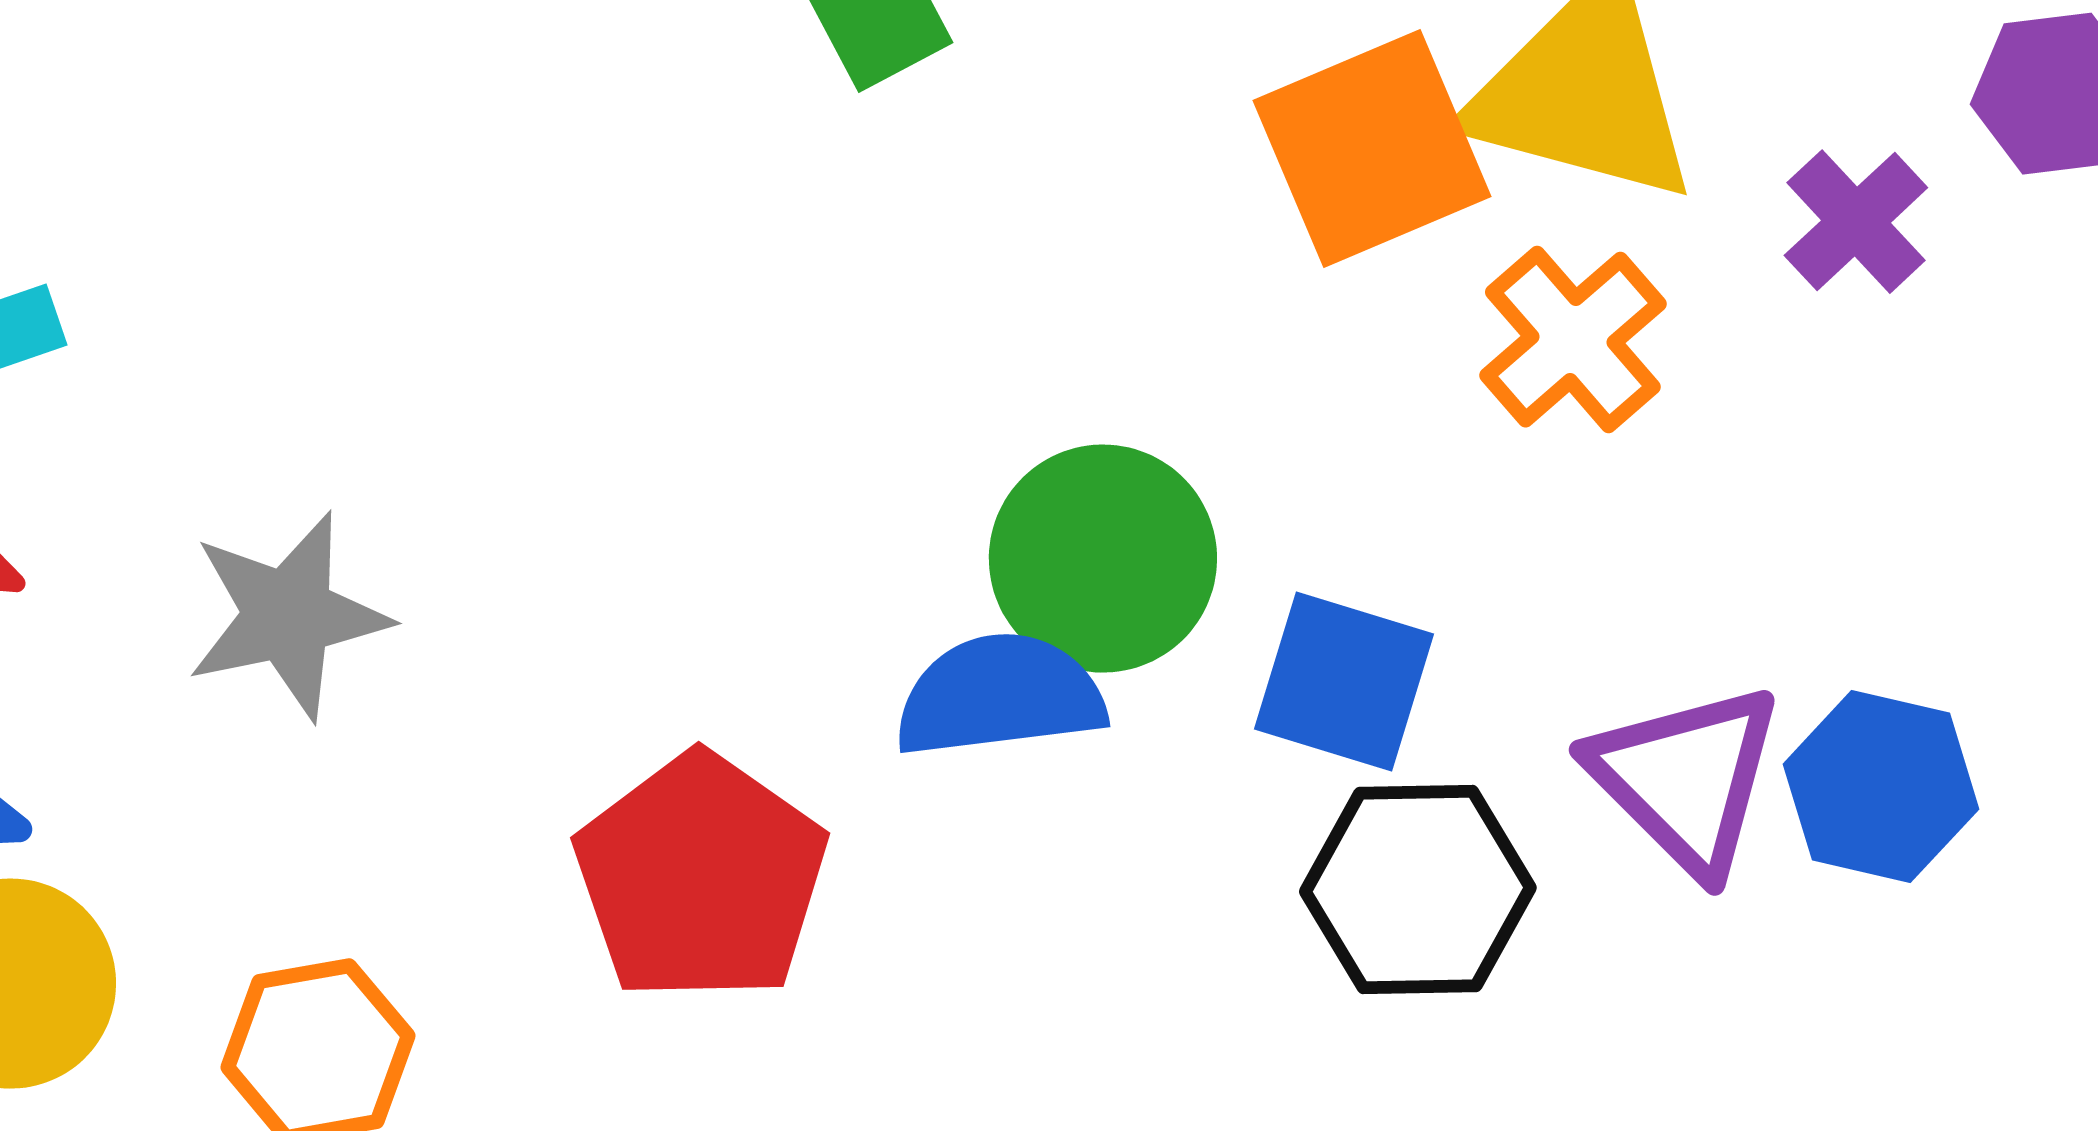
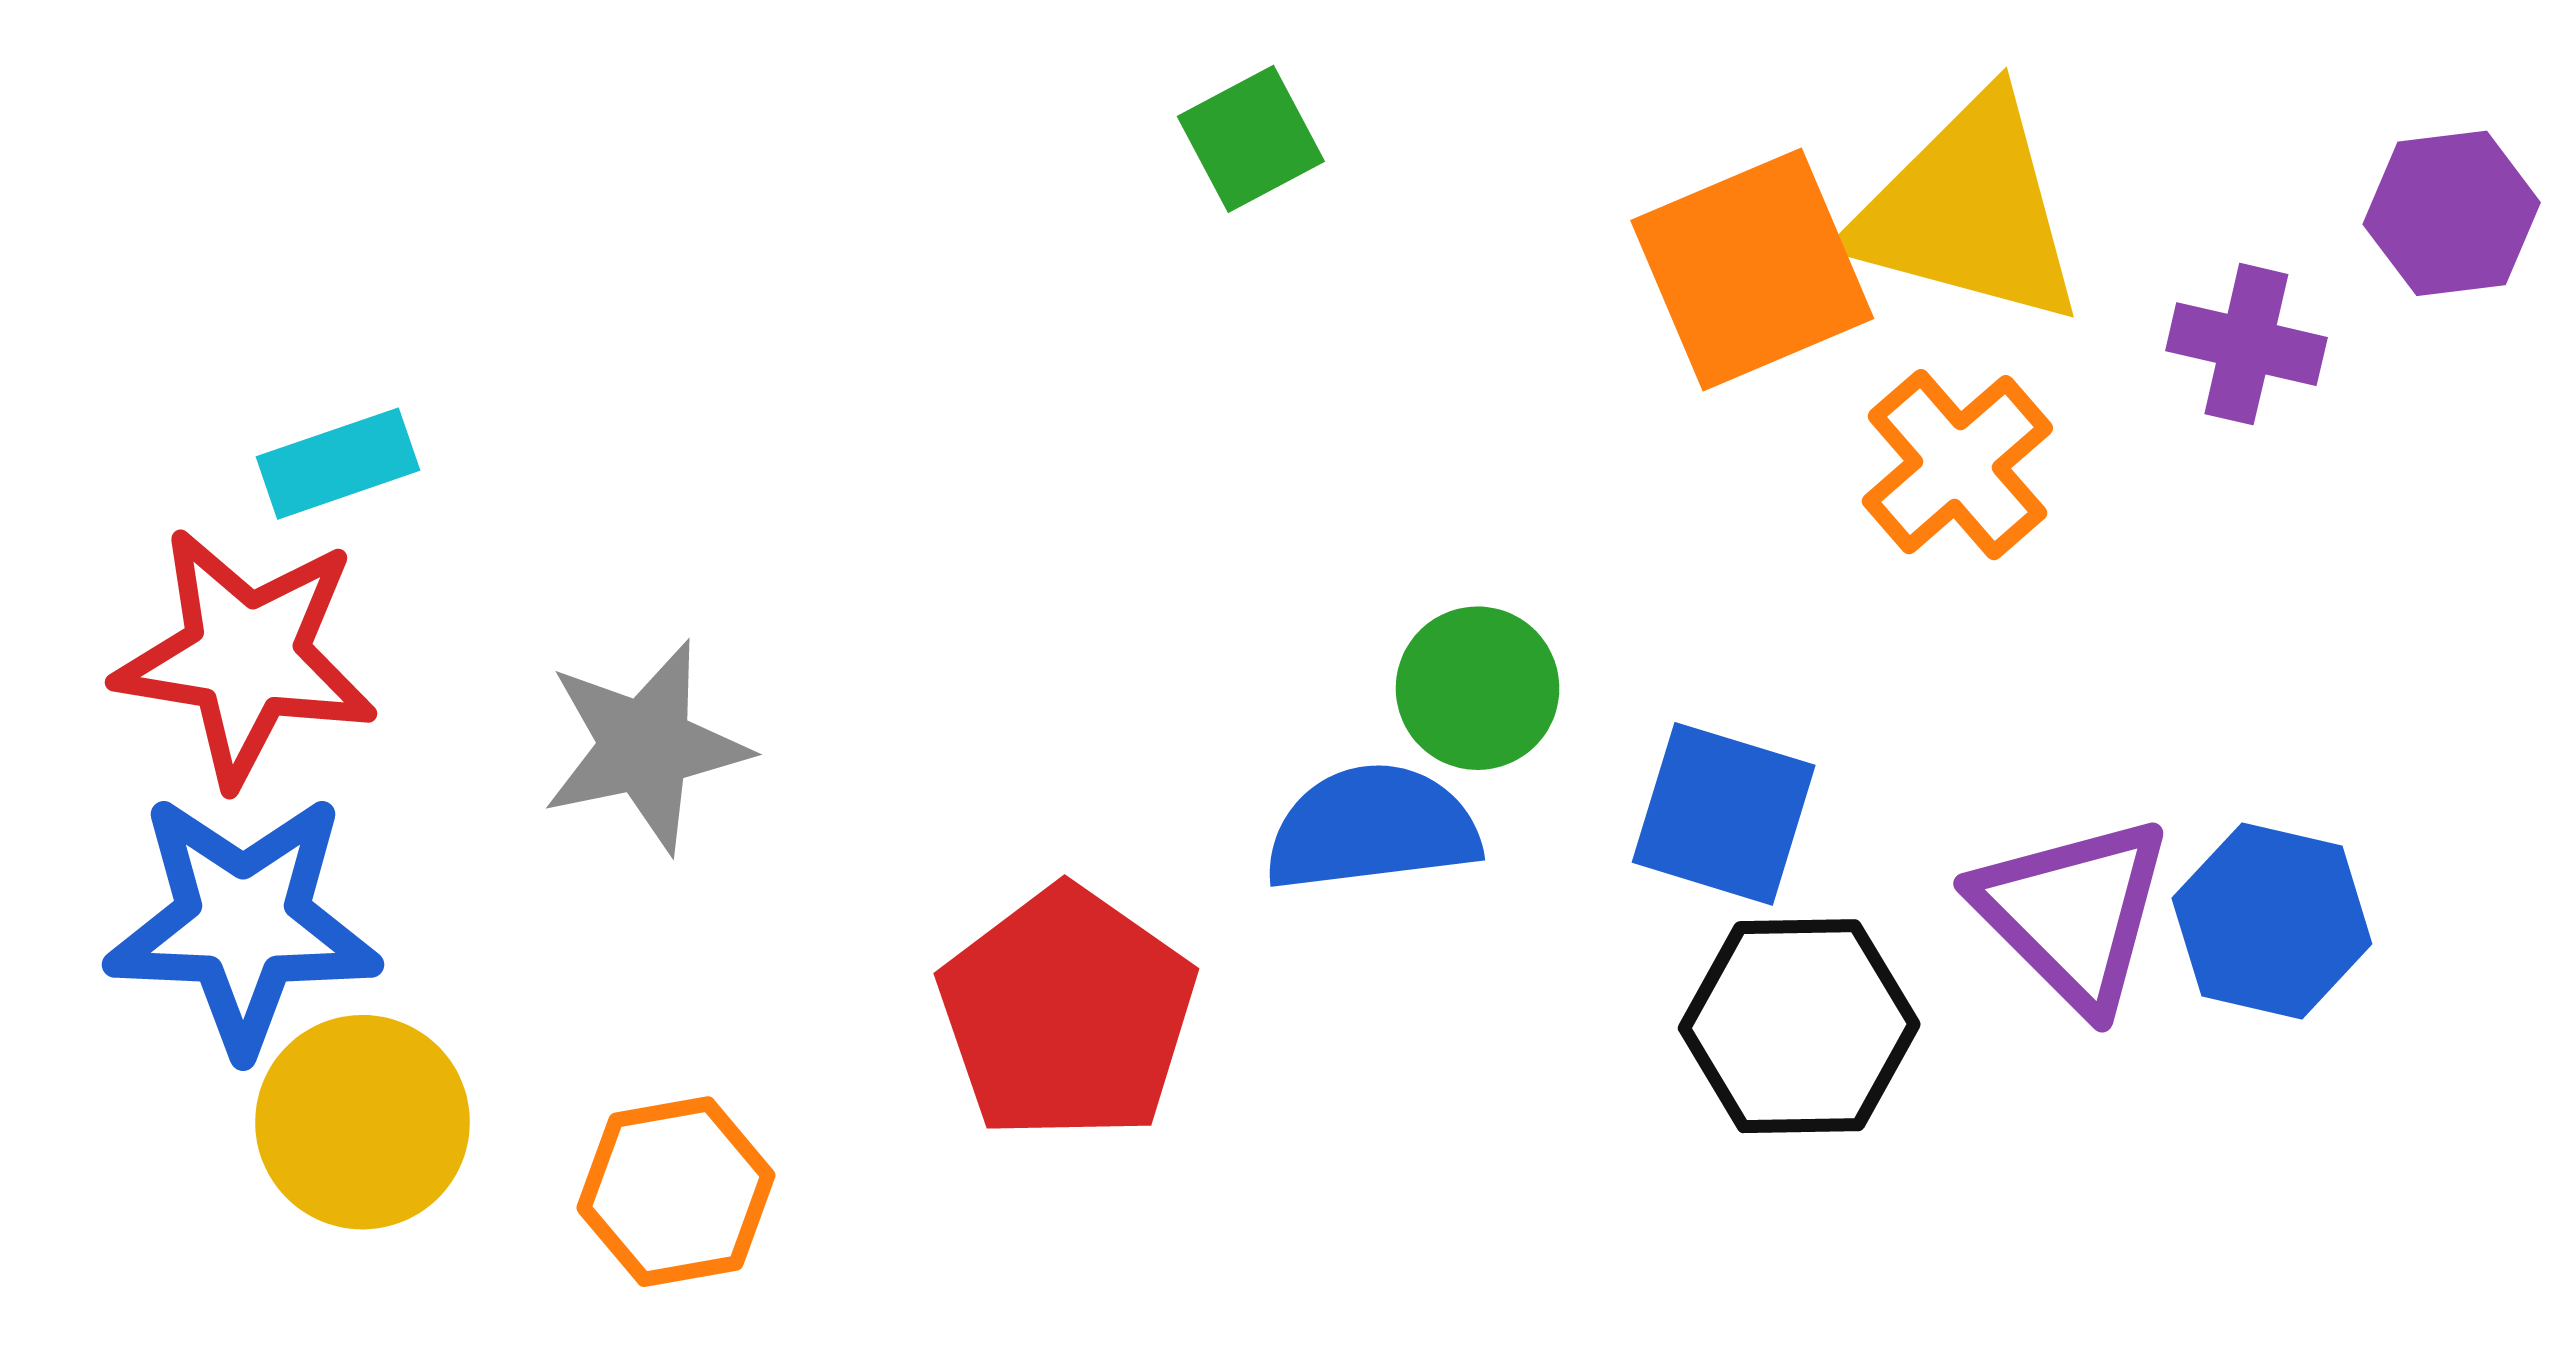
purple cross: (1856, 222) -> (2246, 344), turned -34
green circle: (1103, 559) -> (1478, 688), size x0.7

